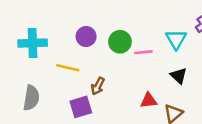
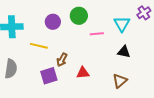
green circle: (120, 42) -> (79, 16), moved
black triangle: (179, 76) -> (124, 52), turned -32
red triangle: (149, 100) -> (83, 73), moved

